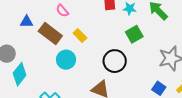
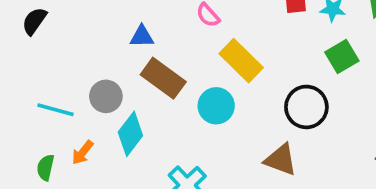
brown rectangle: (50, 34) -> (163, 78), moved
yellow rectangle: (80, 36) -> (241, 61), size x1.6

